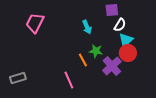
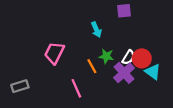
pink trapezoid: (35, 23) -> (54, 53), moved
white semicircle: (120, 25) -> (128, 57), moved
cyan triangle: (126, 40) -> (153, 72), moved, turned -42

